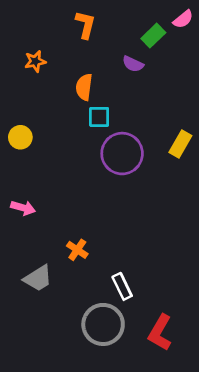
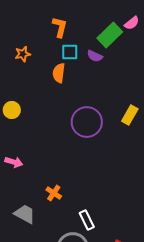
green rectangle: (153, 36) -> (110, 35), size x1.4
cyan square: (99, 117) -> (70, 52), moved
gray trapezoid: (38, 278) -> (25, 214), turned -120

